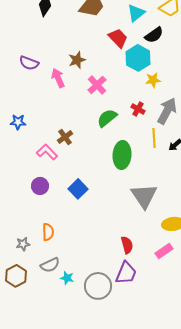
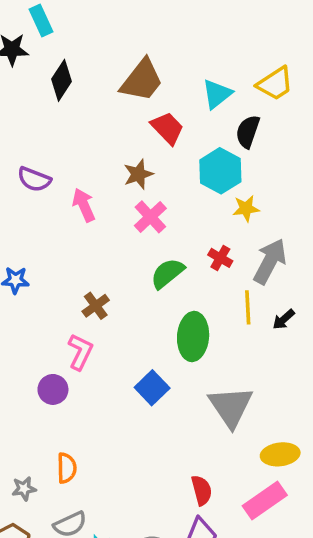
black semicircle: (154, 35) -> (248, 132), turned 144
red trapezoid: (118, 38) -> (167, 128), moved
brown star: (77, 60) -> (138, 174), moved
pink L-shape: (47, 152) -> (80, 352), moved, turned 70
blue square: (78, 189) -> (152, 388), moved
pink rectangle: (164, 251) -> (265, 500), size x1.4

